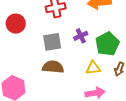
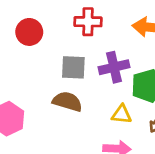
purple cross: (81, 36) -> (114, 67), size x1.5

